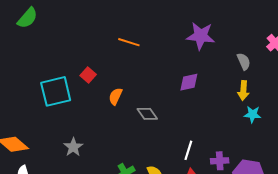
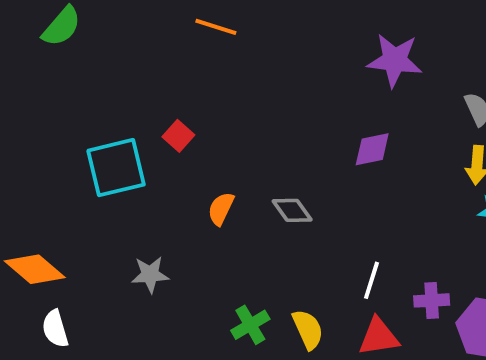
orange line: (129, 42) -> (216, 27), moved
orange semicircle: (115, 96) -> (221, 209), moved
gray star: (73, 147) -> (150, 274), turned 30

